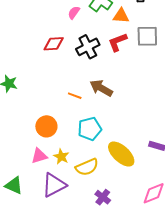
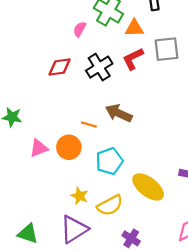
orange circle: (46, 126) -> (69, 147), moved
pink triangle: (39, 156) -> (39, 148), moved

